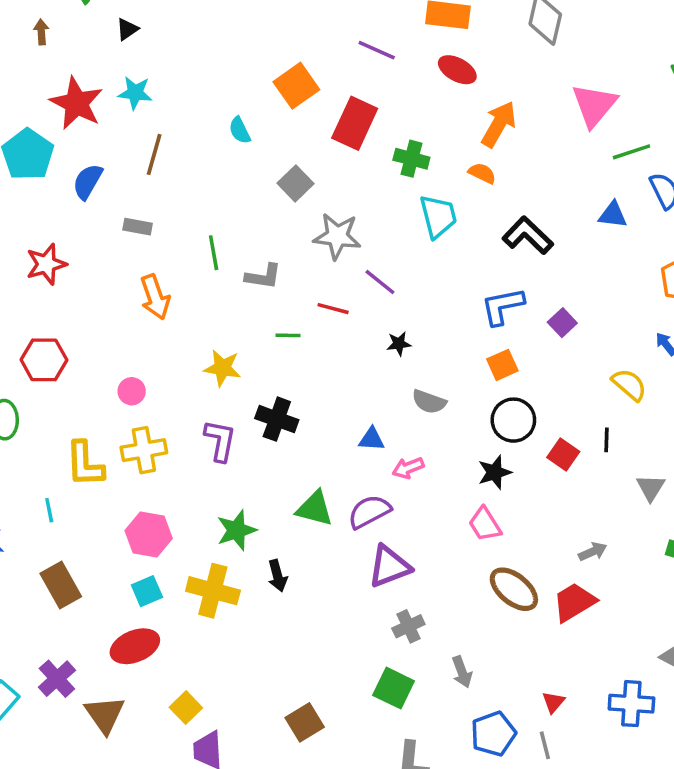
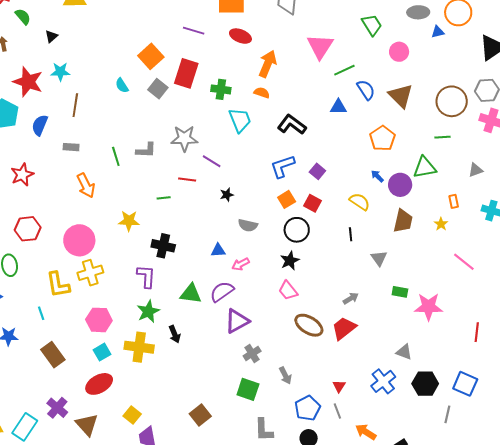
gray square: (296, 183) -> (158, 89), moved
gray L-shape: (263, 276) -> (146, 150), moved
pink circle: (132, 391) -> (79, 240), size x2.0
purple L-shape: (220, 441) -> (146, 276), moved
red square: (563, 454) -> (313, 203), moved
blue cross: (631, 704) -> (383, 381), turned -35

